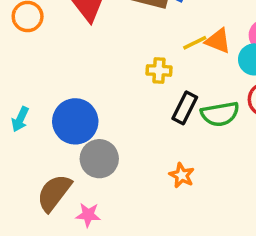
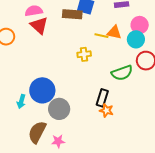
yellow line: (195, 43) -> (101, 36), turned 48
black rectangle: (185, 108) -> (102, 98), moved
cyan arrow: (20, 119) -> (21, 101), moved

